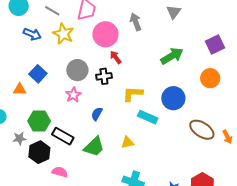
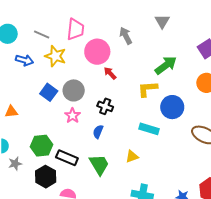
blue square: (38, 74) -> (49, 92), moved
black cross: (104, 76) -> (105, 106), moved, turned 35
orange triangle: (20, 89) -> (11, 112), moved
yellow L-shape: (133, 94) -> (148, 89), moved
gray star: (19, 138) -> (15, 164), moved
green trapezoid: (94, 147) -> (99, 165), turned -70

